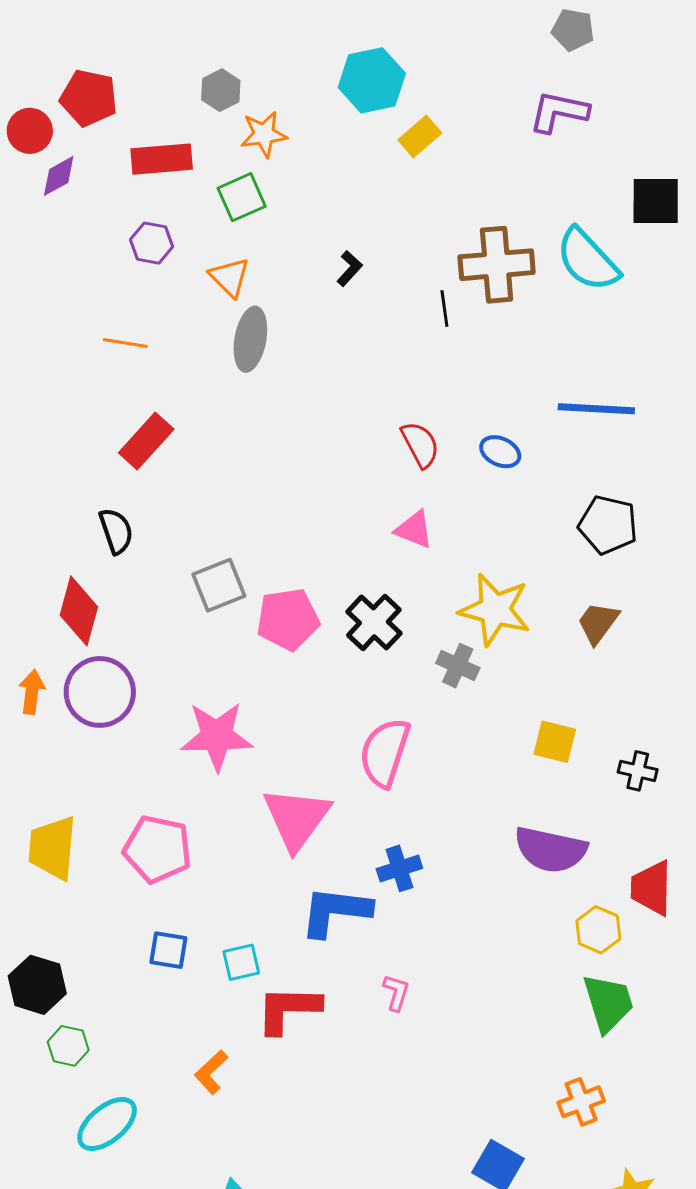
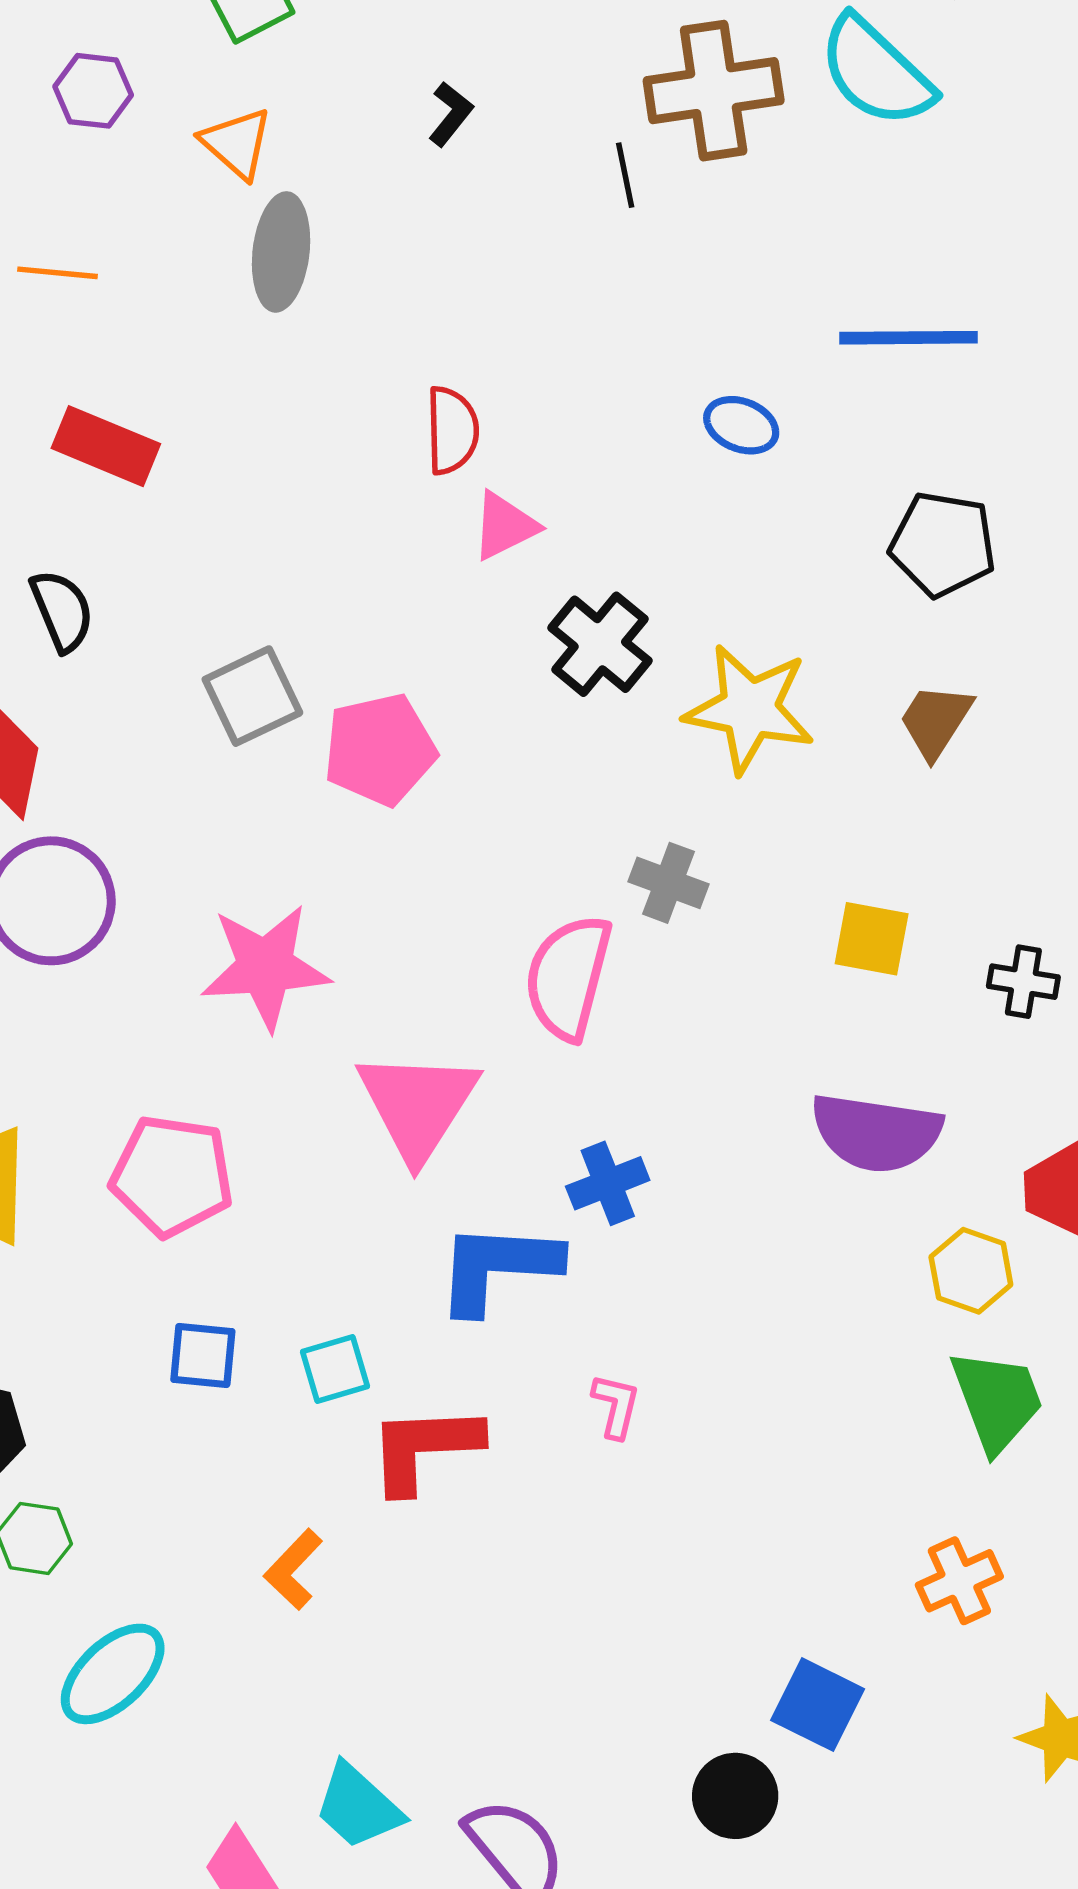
red rectangle: (146, 441) -> (106, 446), turned 74
red semicircle: (420, 445) -> (452, 430), moved, turned 30
pink triangle: (414, 530) -> (505, 526), moved, turned -45
black cross: (374, 622) -> (600, 644), moved
gray cross: (458, 666) -> (668, 883), moved

